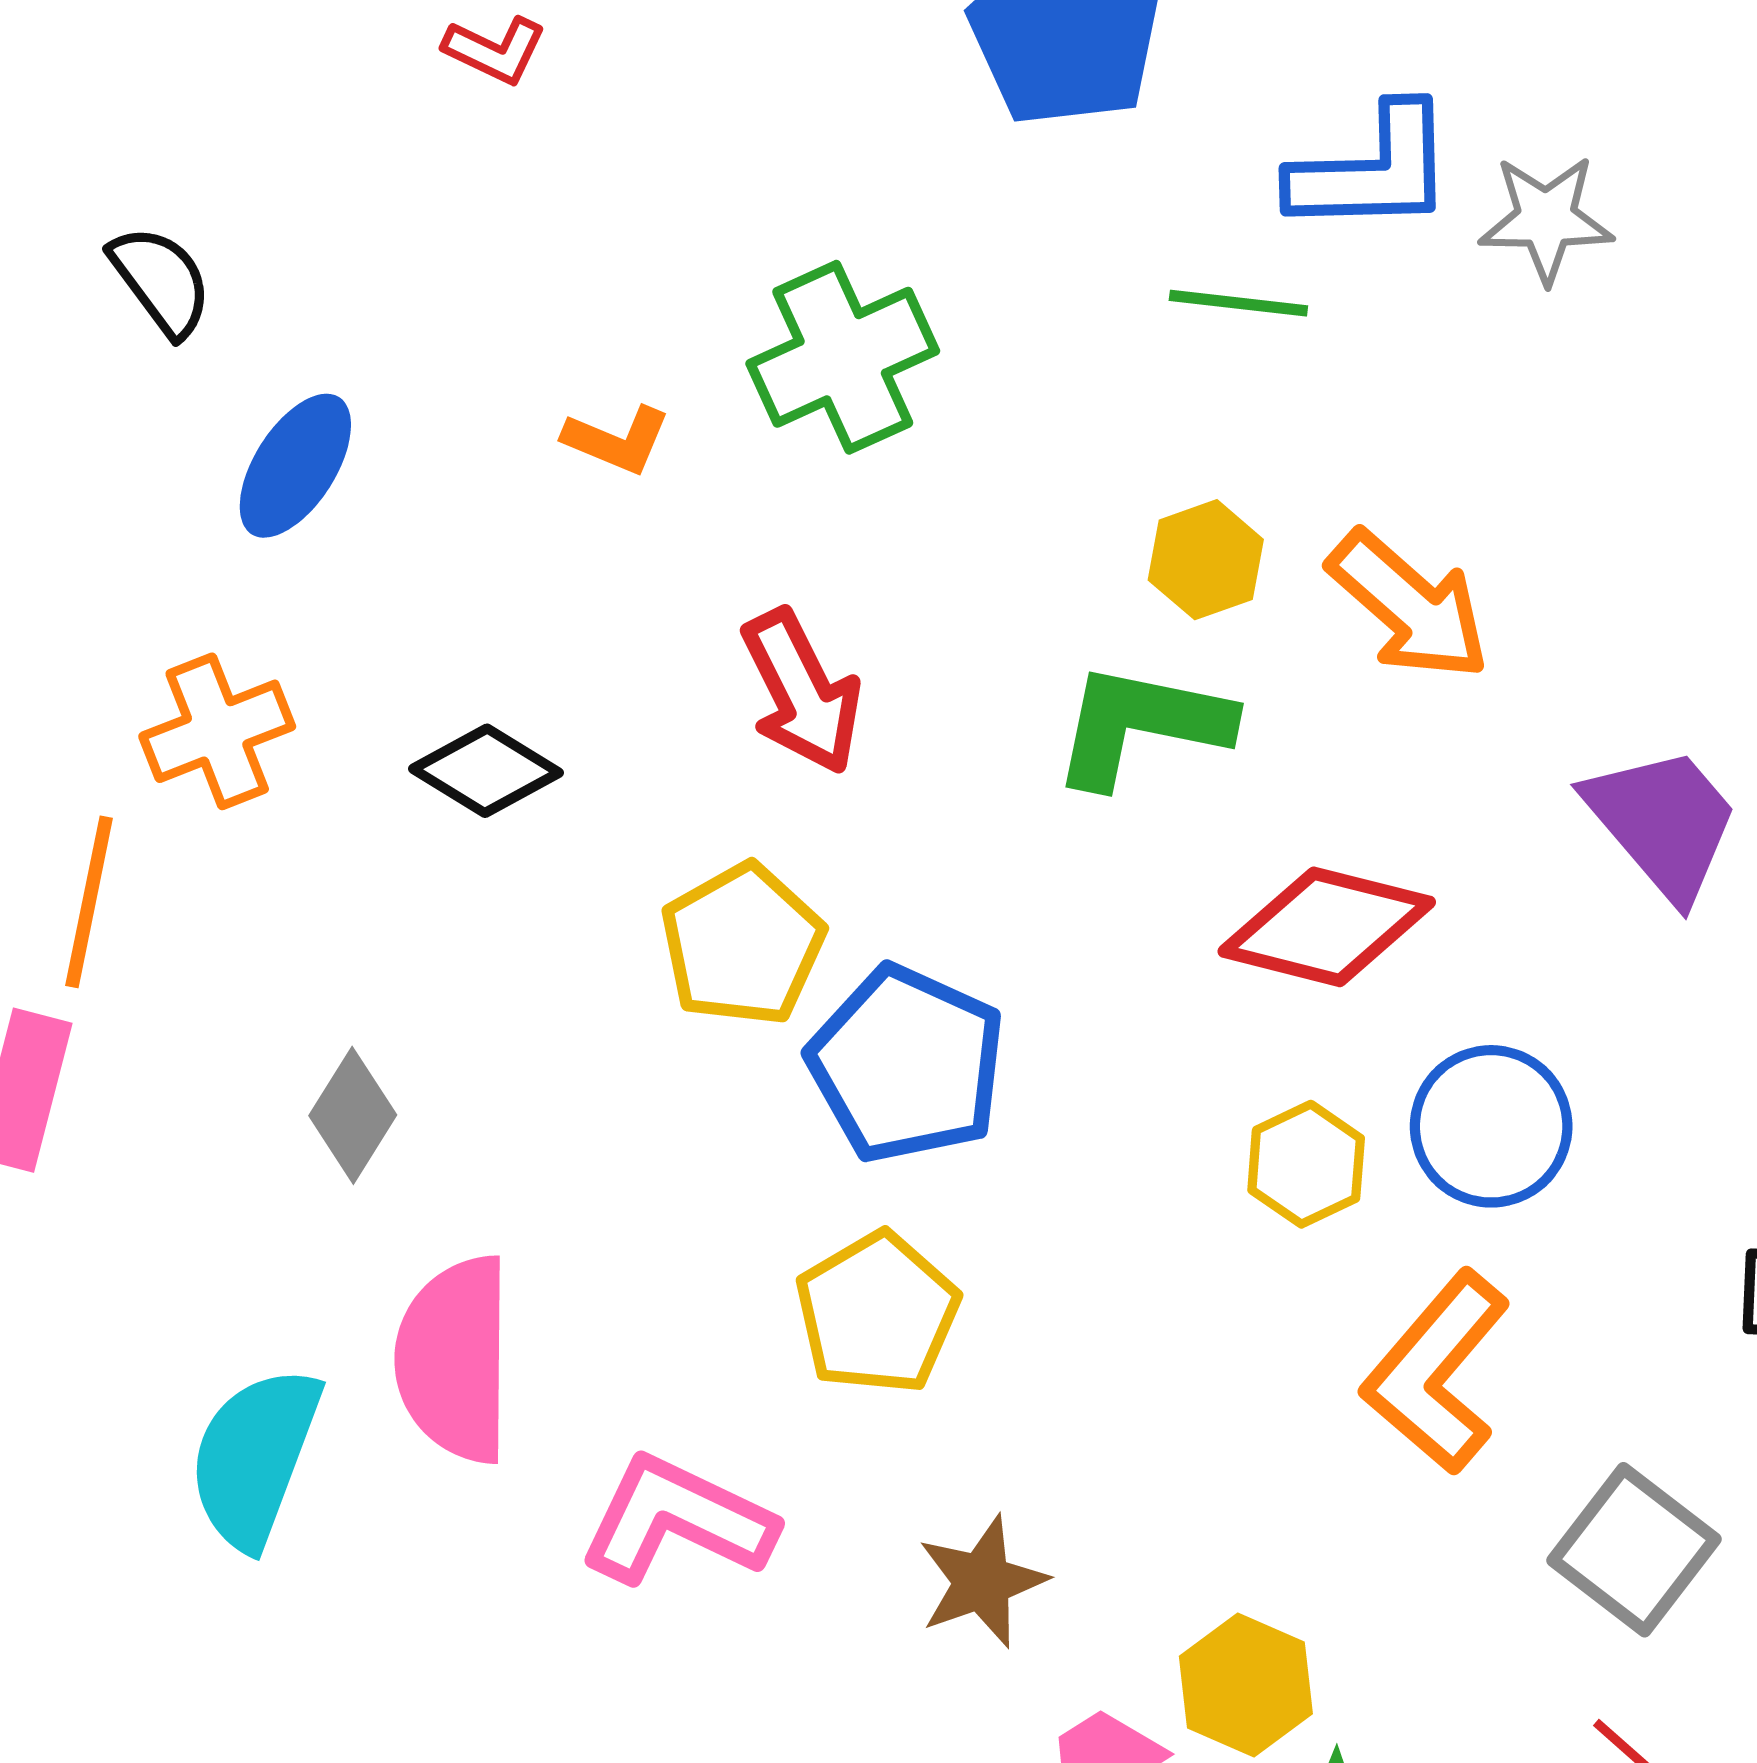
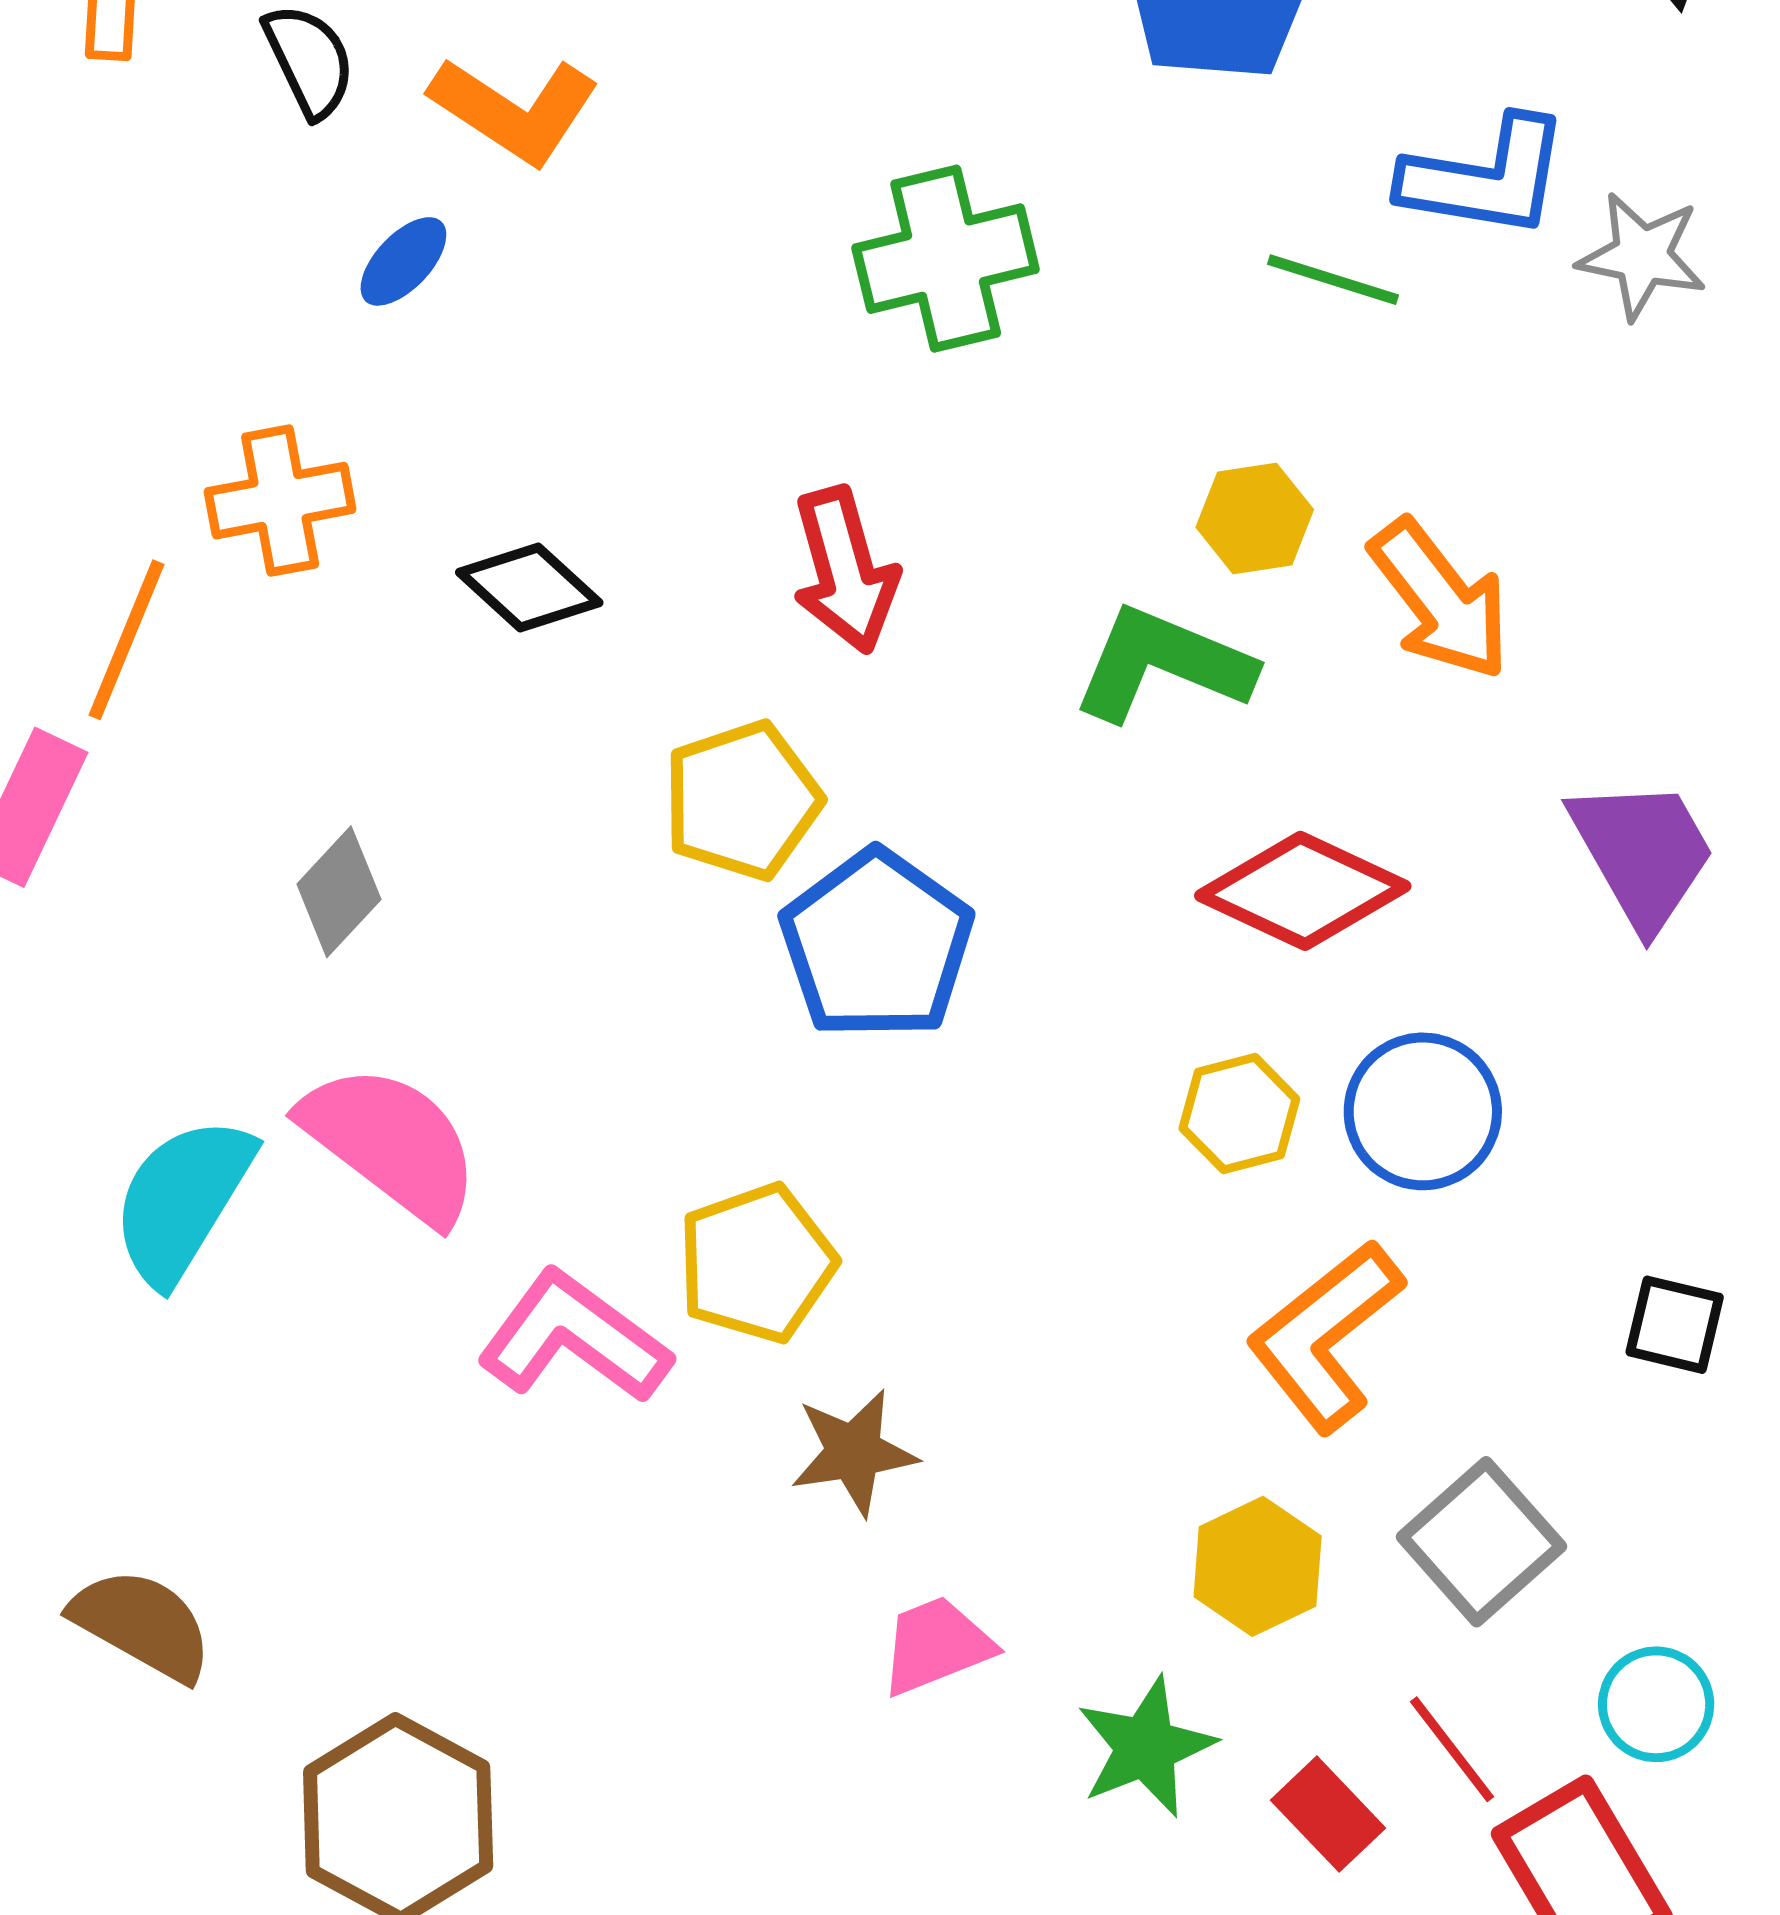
orange L-shape: (617, 440) -> (515, 110), moved, size x1.6
blue ellipse: (295, 466) -> (403, 261), size x0.7
yellow pentagon: (877, 1313) -> (757, 1263), moved
pink semicircle: (455, 1359) -> (391, 1143), turned 116
yellow hexagon: (1246, 1685) -> (1258, 1566), moved

